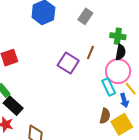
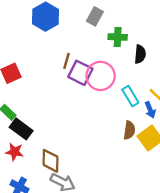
green cross: (118, 36) -> (118, 37), moved
brown line: (90, 53) -> (67, 61), moved
pink circle: (118, 71) -> (101, 76), moved

